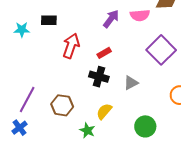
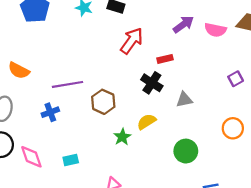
purple square: (161, 50) -> (236, 79), moved, size x0.5
purple line: (27, 99) -> (68, 84), turned 36

